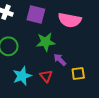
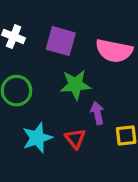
purple arrow: (60, 60) -> (97, 113), turned 32

